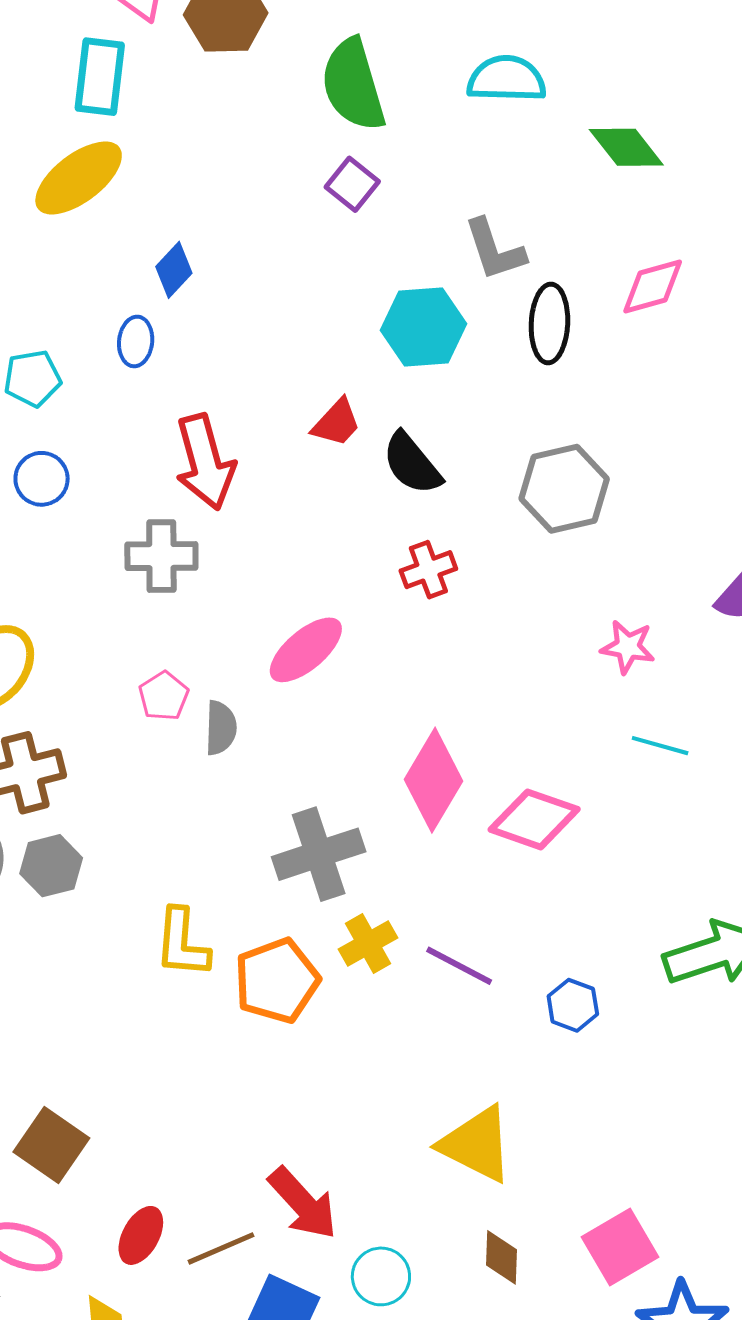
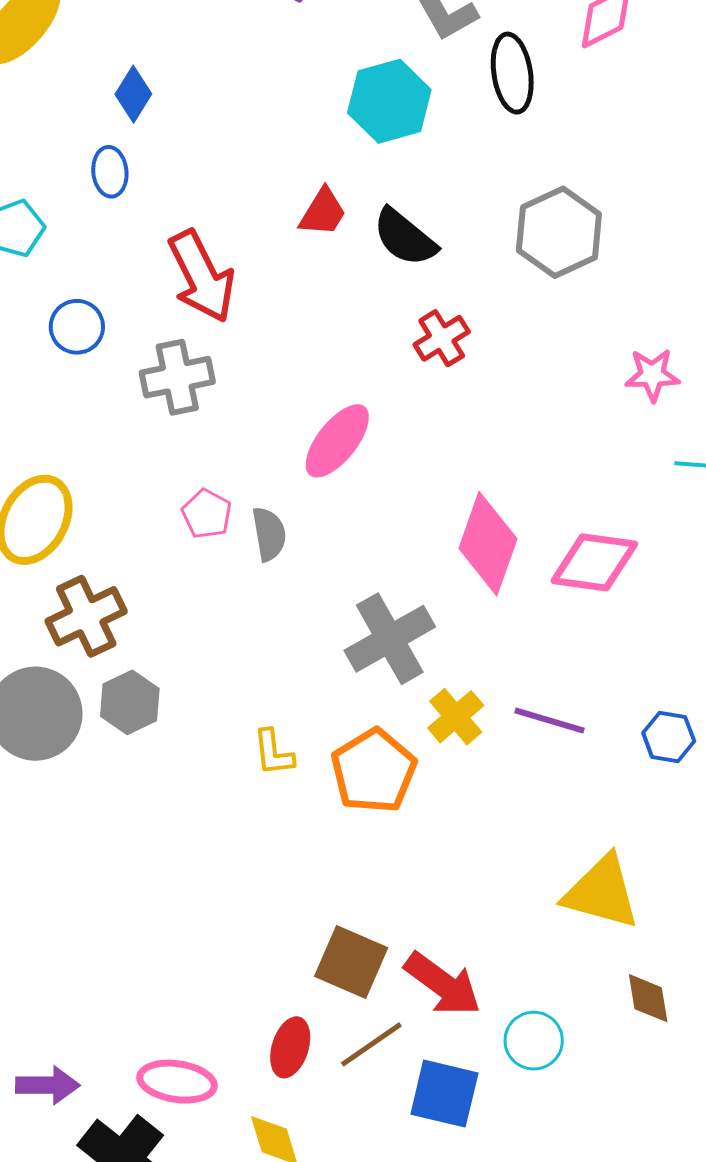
blue circle: (42, 479) -> (77, 327), moved
yellow L-shape: (182, 943) -> (273, 753), size x0.7
brown square: (51, 1145) -> (351, 962), moved

